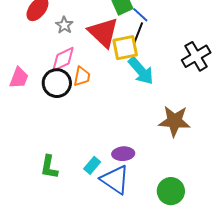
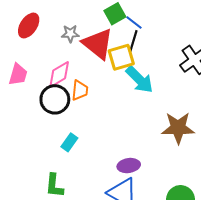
gray star: (64, 25) -> (70, 34), moved, turned -30
pink trapezoid: (19, 78) -> (18, 75), moved
cyan rectangle: (92, 165) -> (69, 142), moved

